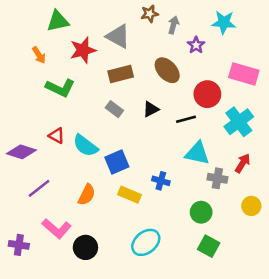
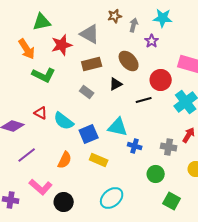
cyan star: (224, 22) -> (163, 18), moved
orange arrow: (39, 55) -> (27, 49), size x1.5
black triangle: (151, 109) -> (116, 84), moved
cyan triangle: (197, 153) -> (118, 127), moved
blue cross: (161, 181) -> (135, 146), moved
green square: (209, 246) -> (172, 201), moved

